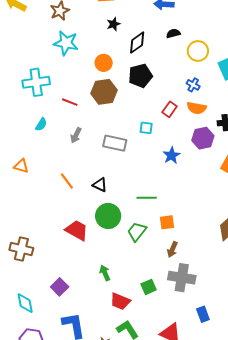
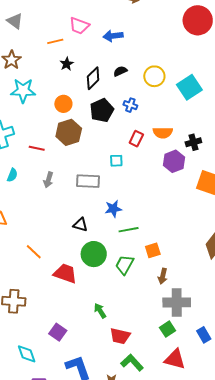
black semicircle: (173, 33) -> (120, 71), moved
blue cross: (193, 85) -> (130, 105), moved
blue star: (172, 155) -> (113, 209), moved, turned 30
orange line: (67, 181) -> (34, 252), moved
green square: (149, 287) -> (167, 329), moved

